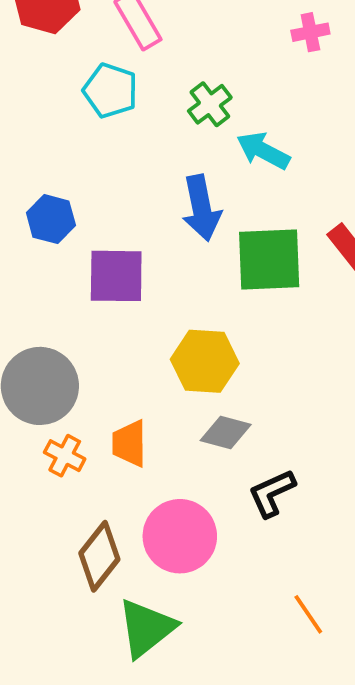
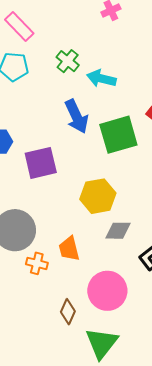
brown diamond: (99, 556) -> (68, 312), size x0.7

